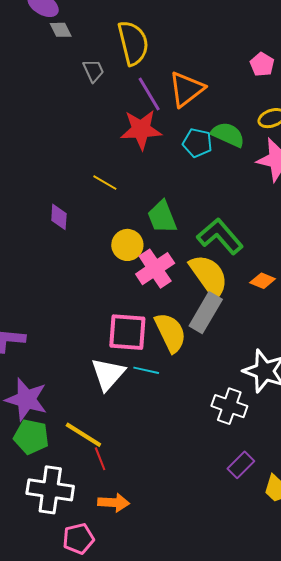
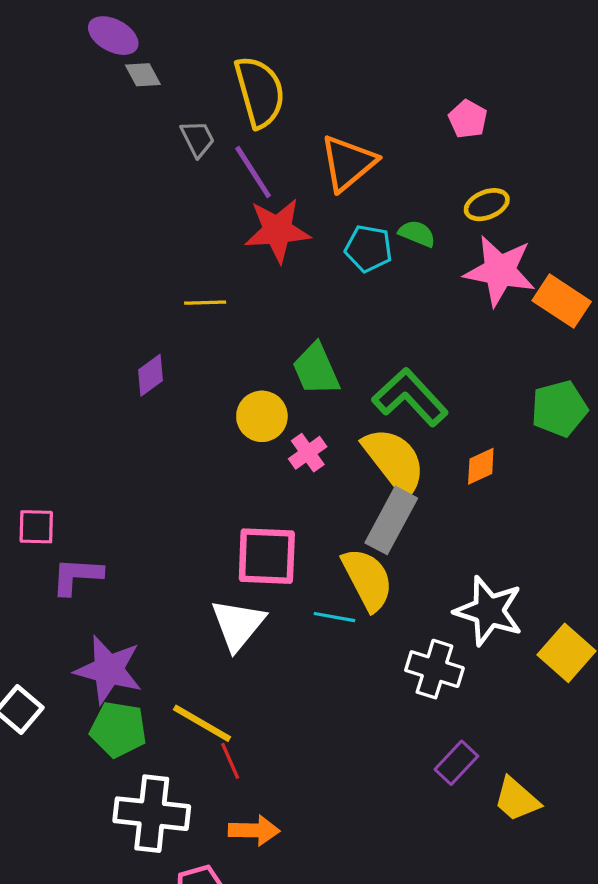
purple line: (149, 94) -> (253, 172), moved
green semicircle: (228, 135) -> (417, 234), size x0.7
yellow line: (105, 183) -> (205, 303), moved, turned -30
purple diamond: (59, 217) -> (150, 375), turned 52
pink cross: (155, 269) -> (308, 453), size x0.6
orange diamond: (263, 281) -> (481, 466), turned -45
yellow semicircle: (170, 333) -> (367, 579), moved
cyan line: (146, 370) -> (334, 617), moved

